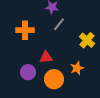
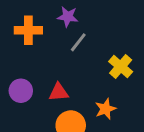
orange cross: (25, 30) -> (28, 30), moved
purple circle: (28, 72) -> (21, 91), moved

